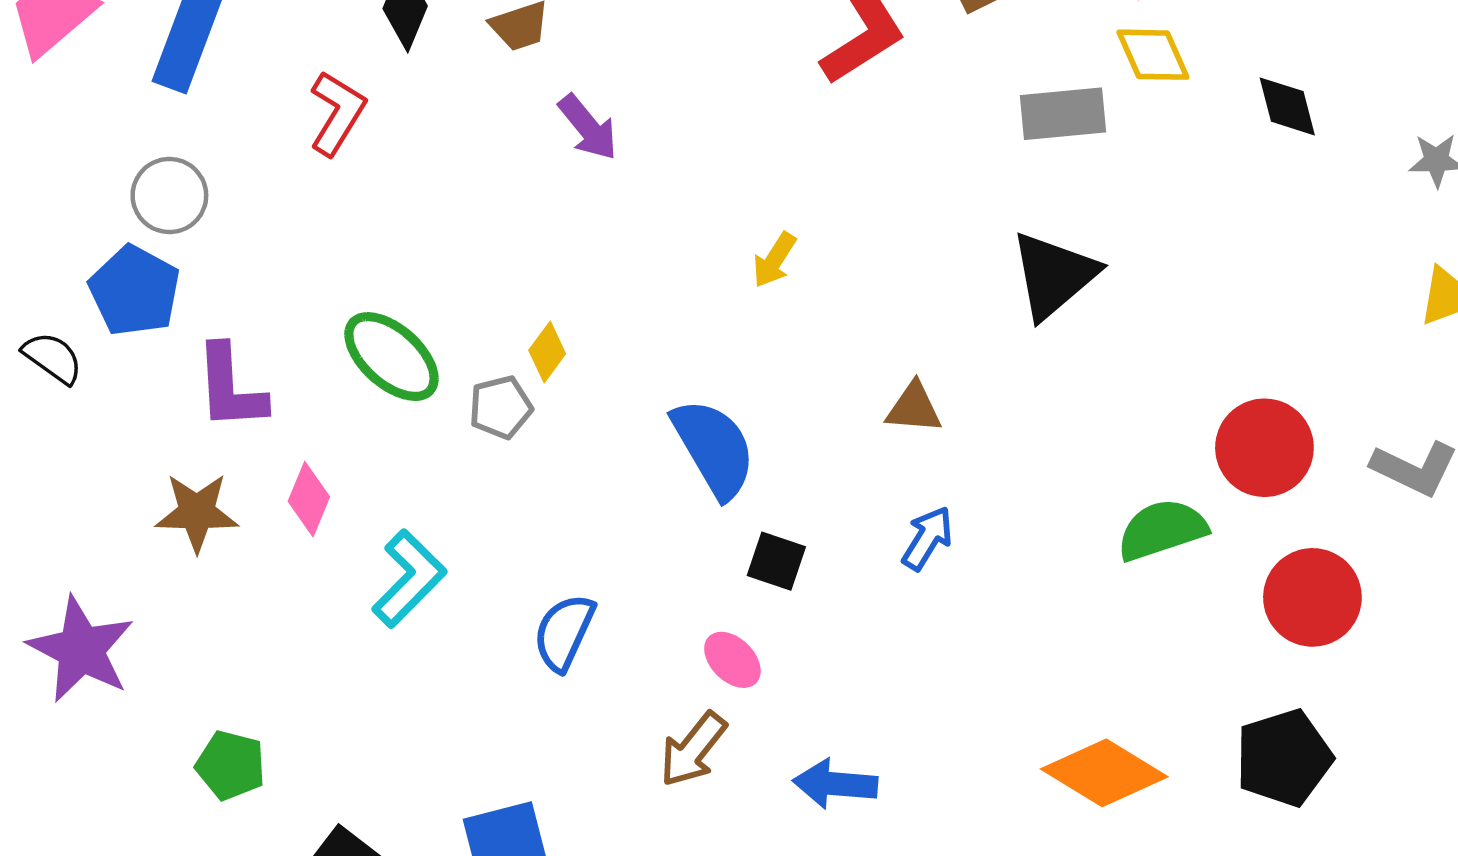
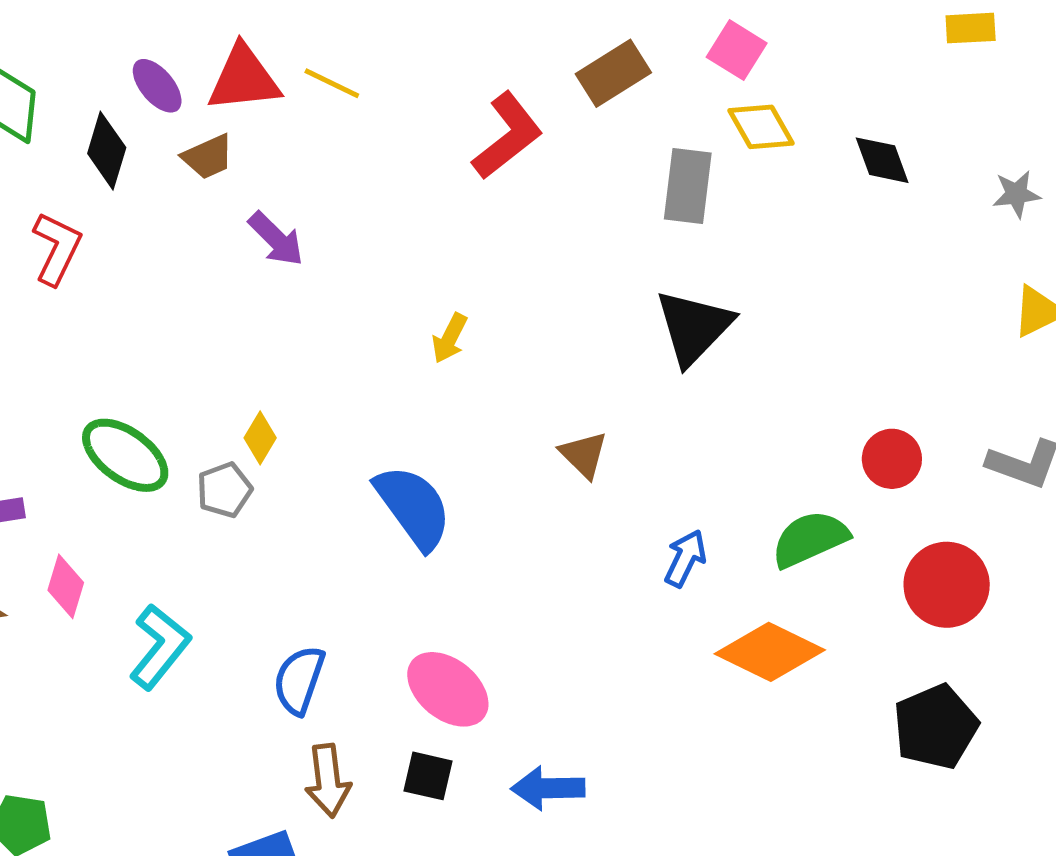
gray rectangle: (1063, 114) -> (688, 186), turned -72
brown triangle: (914, 408) -> (584, 455), turned 46
red circle: (1264, 448) -> (892, 459), size x0.7
blue arrow: (927, 538) -> (685, 558), moved
black square: (776, 561) -> (428, 776), moved
pink ellipse: (732, 660) -> (448, 689), size x1.6
brown arrow: (693, 749) -> (328, 781), moved, turned -40
orange diamond: (1104, 773) -> (770, 652), moved

